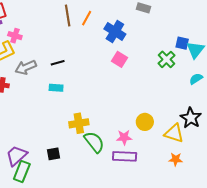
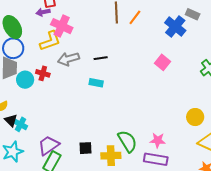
blue cross: (115, 32) -> (175, 27), moved
pink cross: (15, 36) -> (62, 26), size x1.5
yellow circle: (145, 122) -> (195, 117), moved
yellow cross: (79, 123) -> (111, 156), moved

